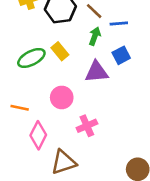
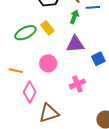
blue square: (121, 55) -> (98, 59), moved
pink cross: (87, 126) -> (77, 84), moved

